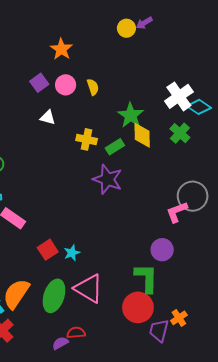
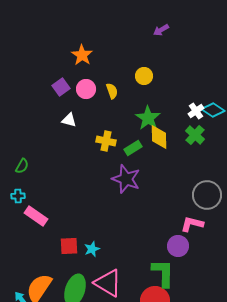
yellow circle: (126, 28) -> (144, 76), moved
white cross: (179, 96) -> (196, 111), moved, size x0.6
pink L-shape: (177, 212) -> (192, 224), moved, turned 35
red square: (48, 250) -> (69, 246), turned 30

